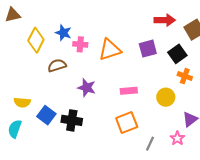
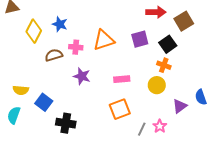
pink cross: (80, 44) -> (76, 47), moved
orange cross: (185, 76) -> (164, 65), moved
black cross: (72, 120) -> (66, 123), moved
pink star: (177, 138) -> (160, 126), moved

